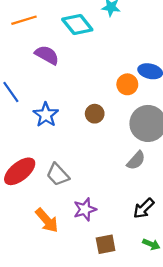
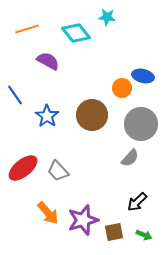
brown circle: (95, 114) -> (92, 115), size x1.8
purple star: (85, 209) -> (83, 220), moved, size x1.4
brown square: (106, 244) -> (114, 232), moved

